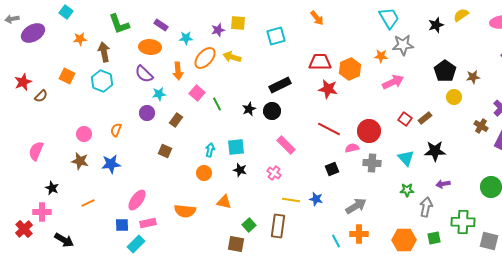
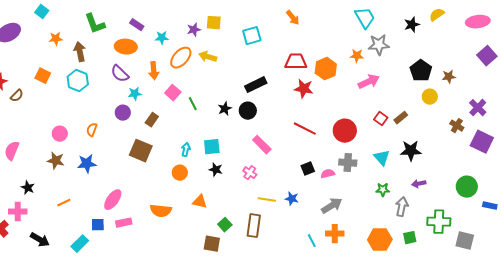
pink semicircle: (352, 148) -> (328, 174), moved
brown square: (165, 151) -> (141, 151), size x1.6
cyan rectangle: (136, 244) -> (80, 244), moved

